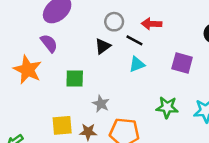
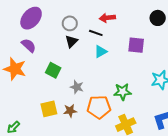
gray circle: (114, 22) -> (70, 23), moved
green square: (75, 78) -> (53, 70), turned 35
green star: (167, 107) -> (123, 92), moved

